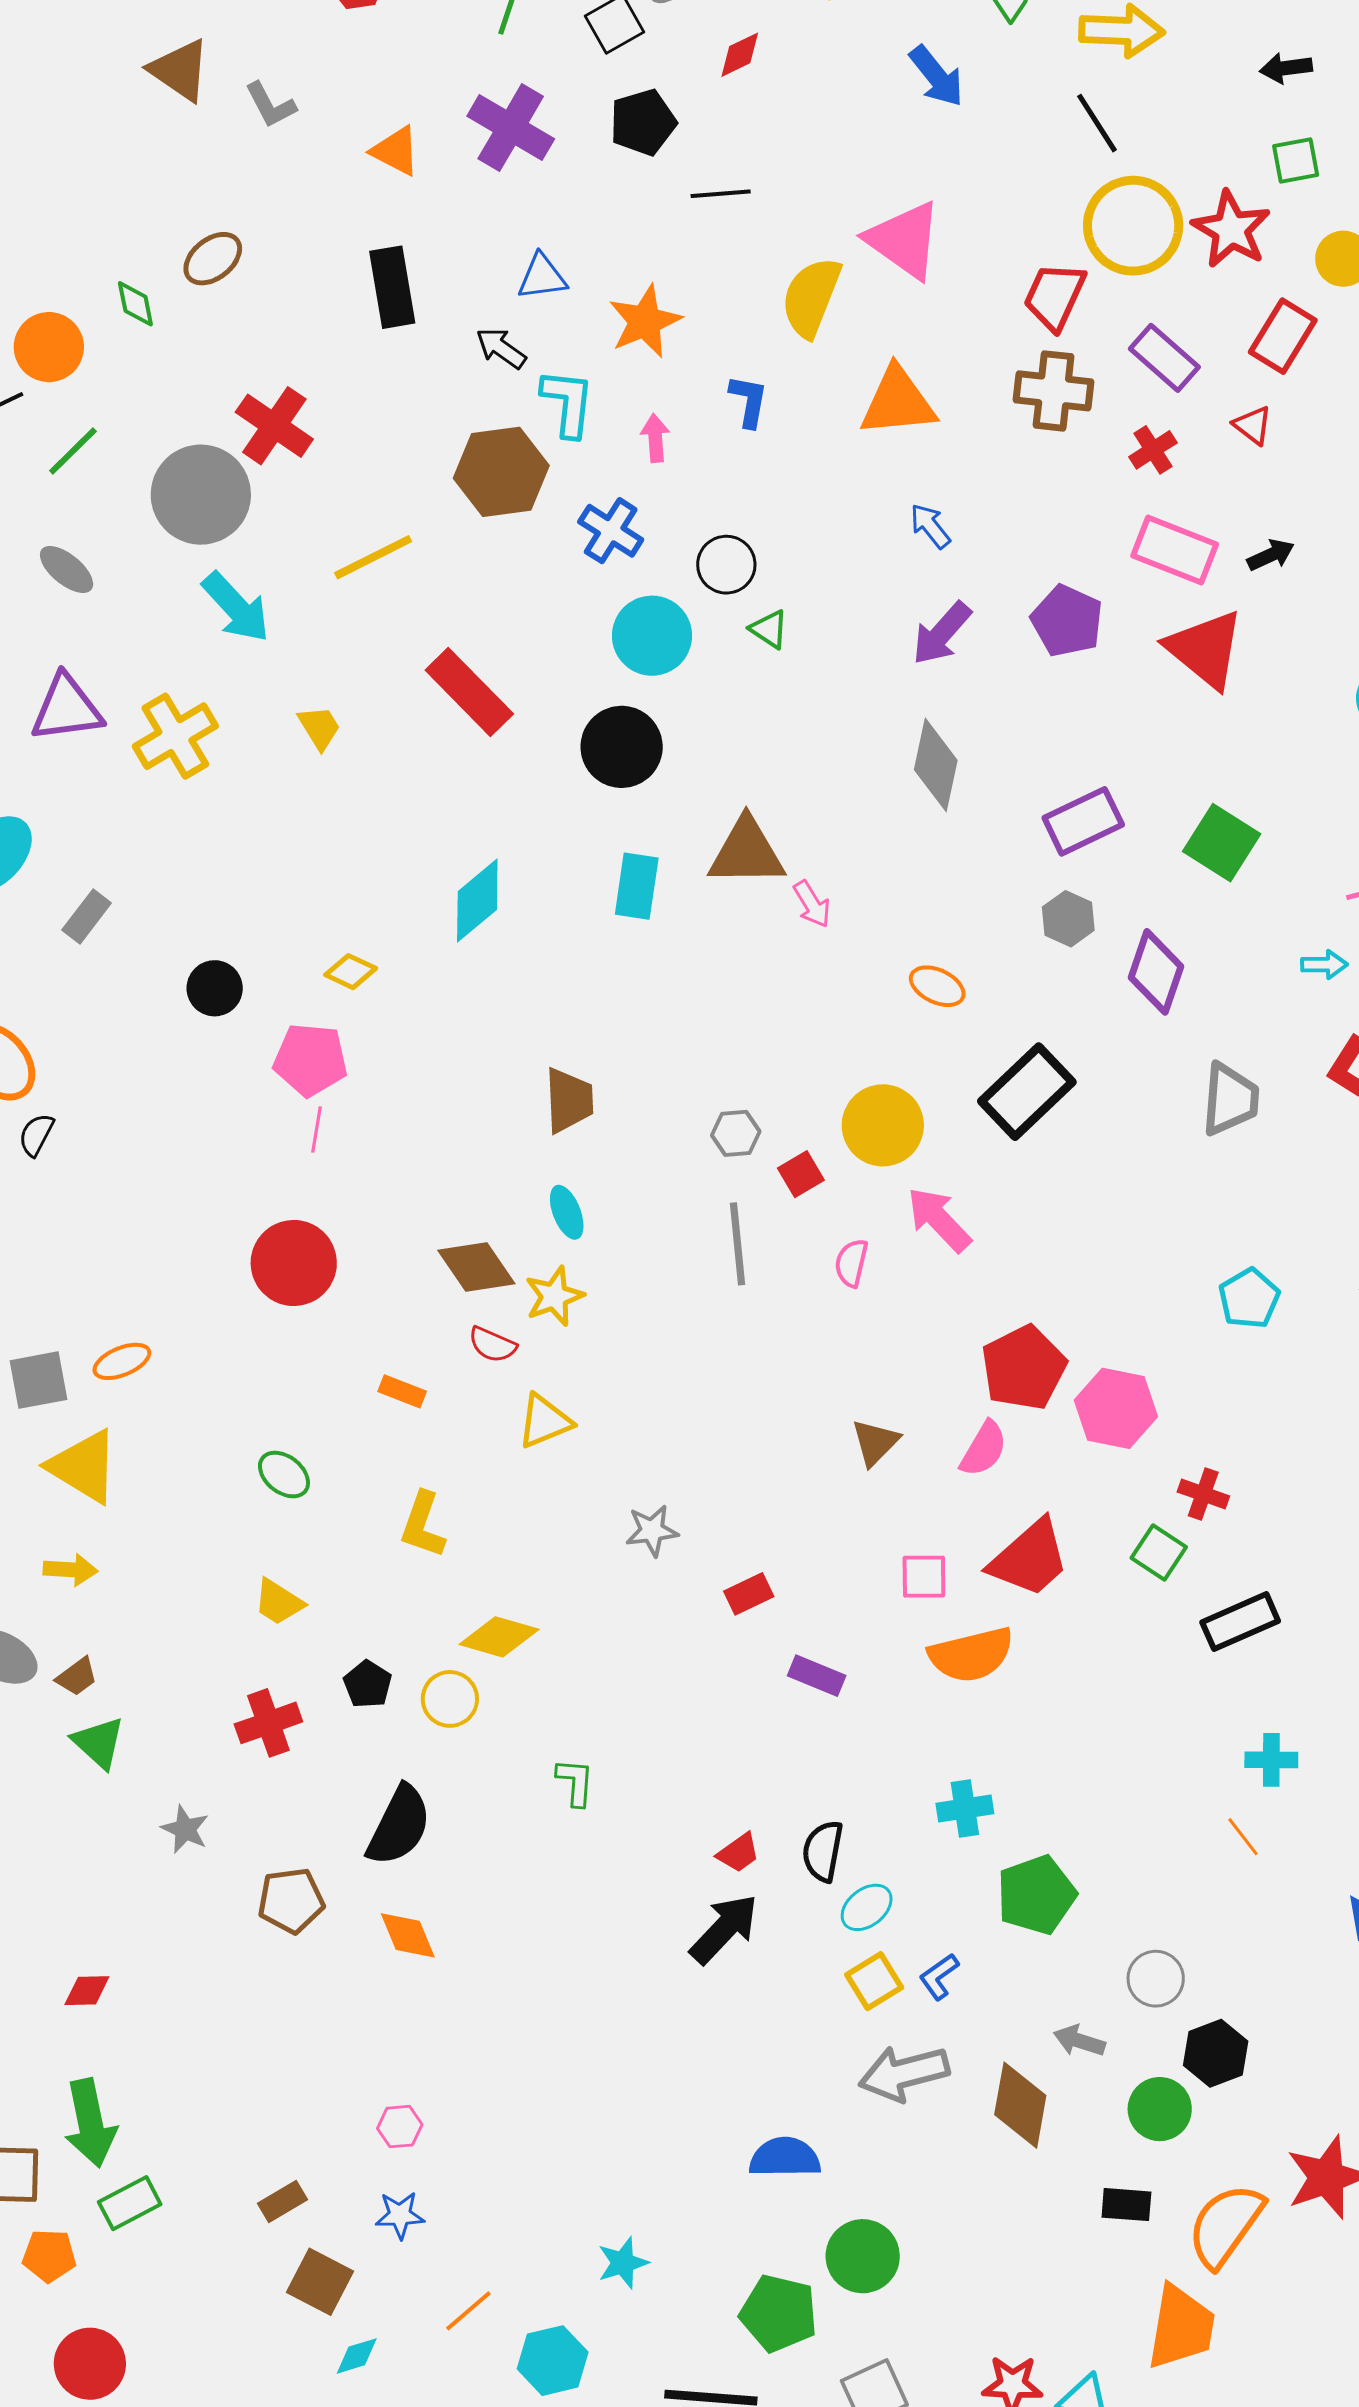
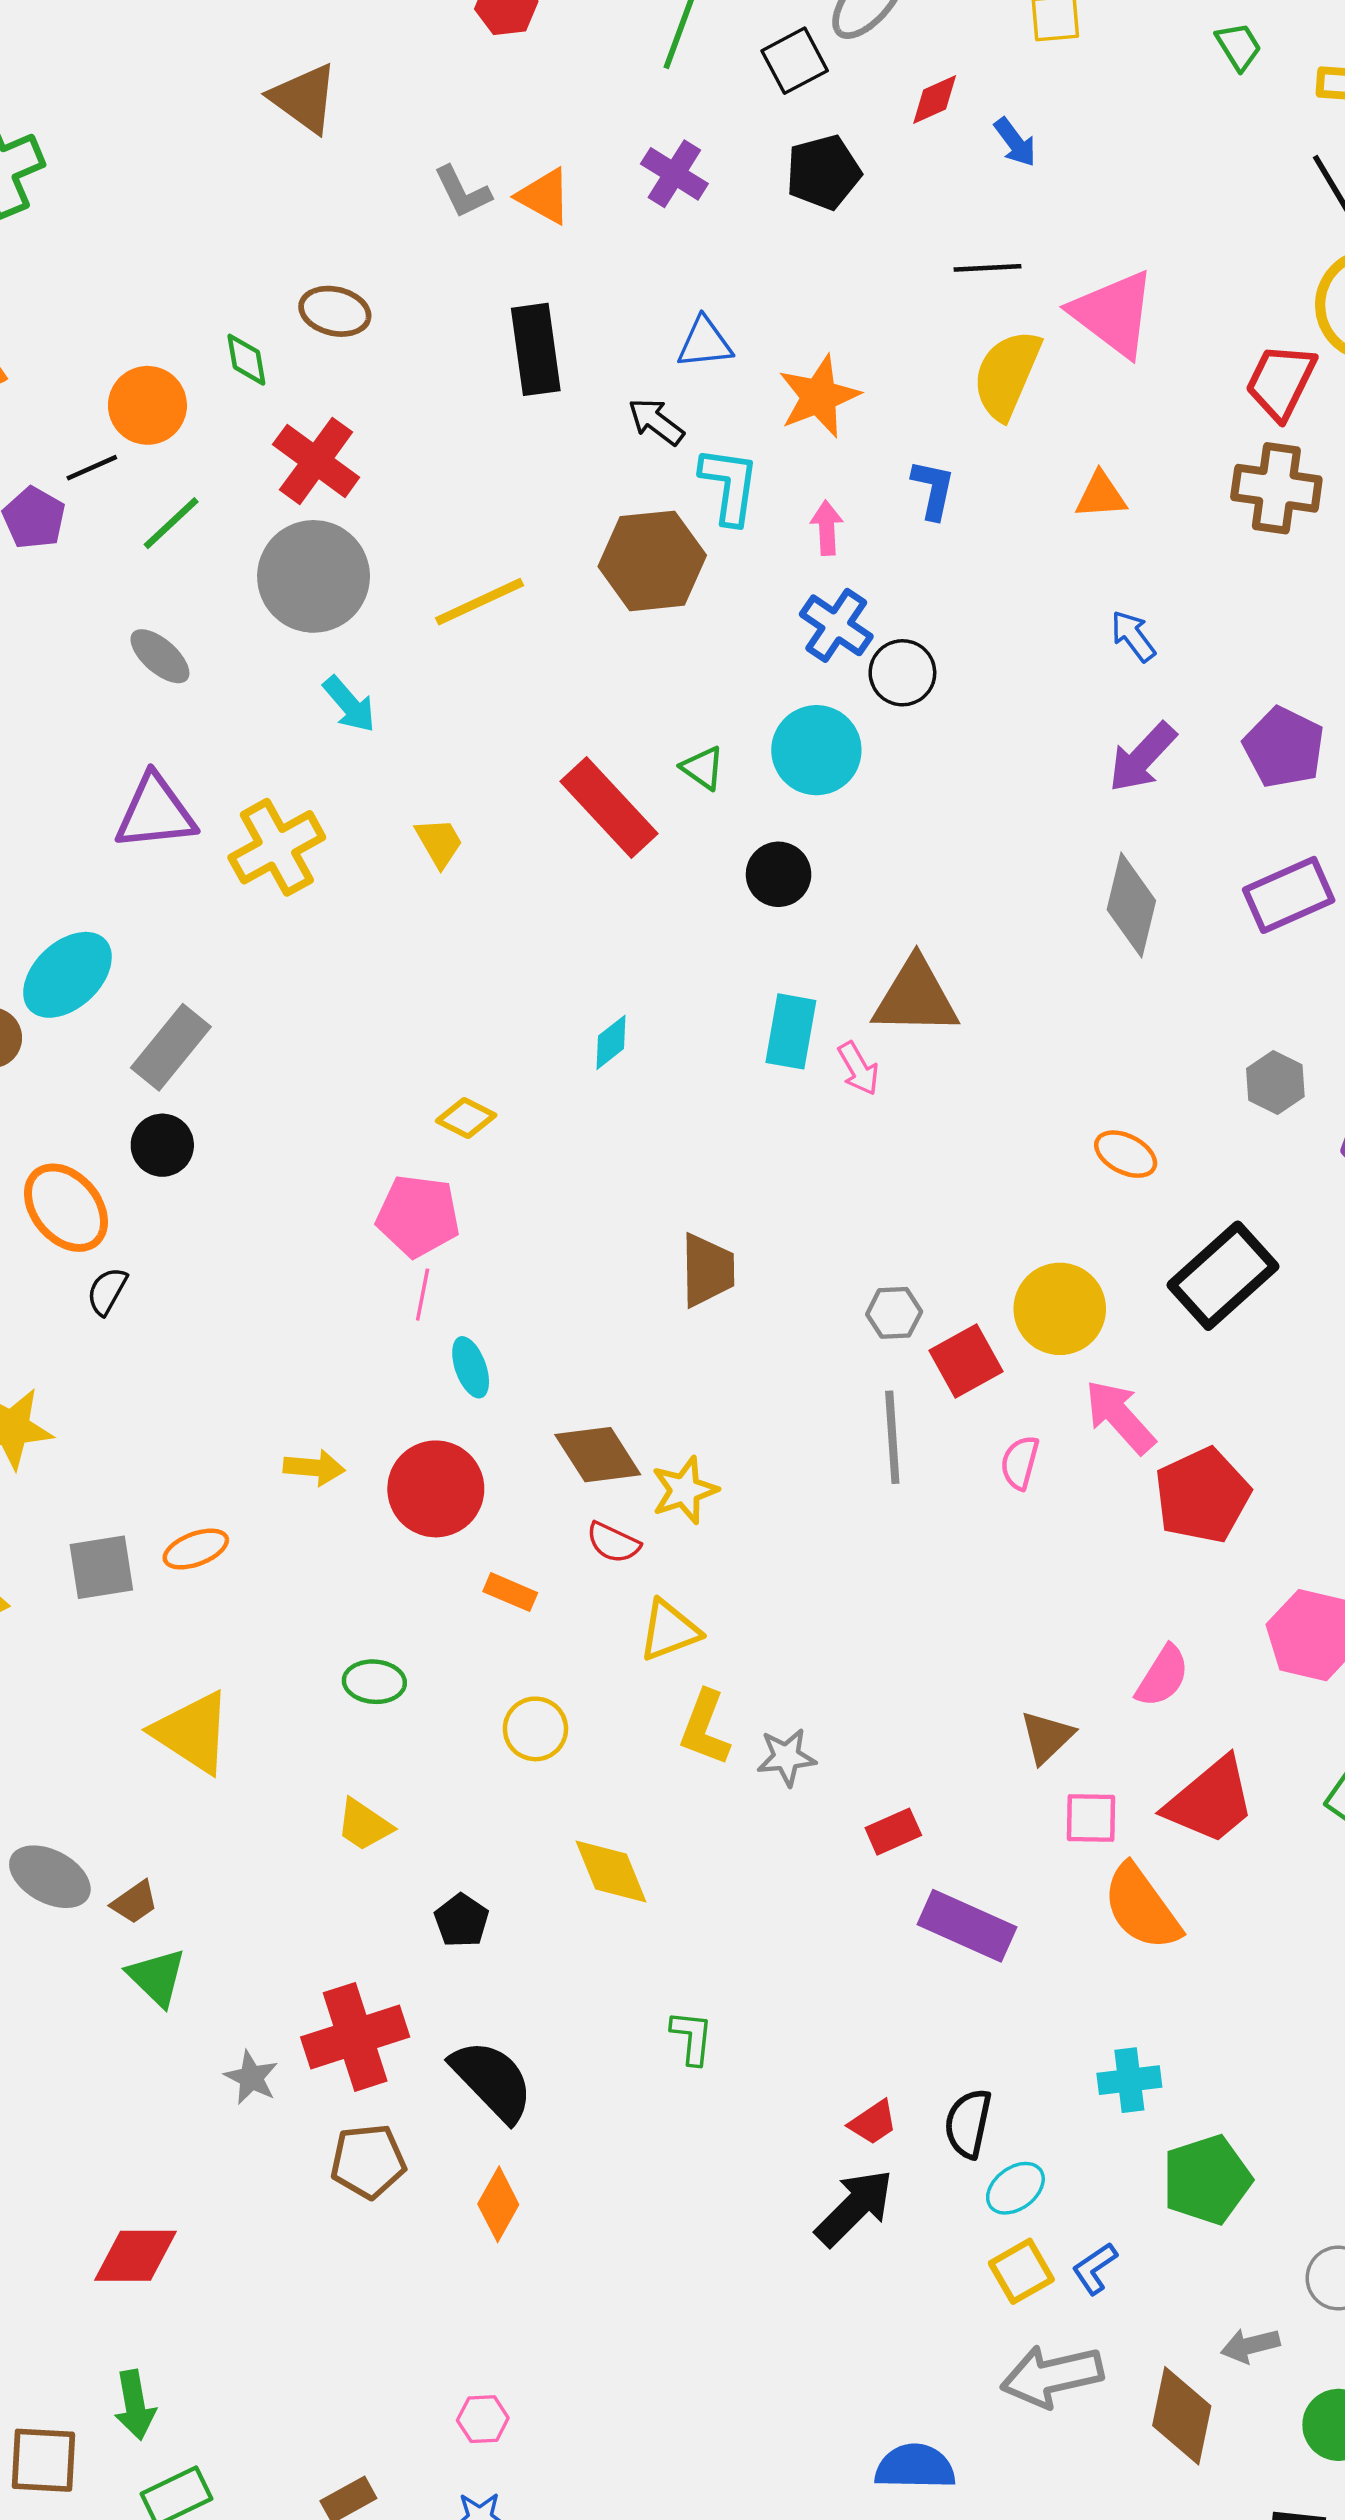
blue arrow: (937, 76) -> (1015, 142), moved, size x0.7
gray L-shape: (270, 105) -> (462, 192), moved
purple cross: (511, 128) -> (674, 174), size x0.7
black line: (721, 194) -> (987, 268), moved
brown ellipse: (213, 259) -> (335, 311), turned 50
orange triangle: (898, 402) -> (1101, 495), size x0.6
red cross: (274, 426) -> (316, 461), moved
blue cross: (611, 531) -> (836, 625), moved
yellow line: (373, 557) -> (479, 602), moved
cyan arrow: (236, 607) -> (349, 704), size x0.7
green triangle: (769, 629) -> (703, 768), moved
black circle: (622, 747) -> (779, 874), size x0.7
purple rectangle: (1083, 821) -> (1289, 895), moved
cyan diamond: (477, 900) -> (611, 1042), size x0.6
pink arrow: (812, 904) -> (858, 1069), moved
gray rectangle: (87, 917) -> (171, 1047), size x1.4
black circle: (215, 988) -> (162, 1145), moved
red square: (801, 1174) -> (966, 1361), size x1.4
cyan ellipse: (567, 1212) -> (471, 1367), moved
red circle: (294, 1263) -> (436, 1489), moved
red pentagon: (1024, 1368) -> (1202, 1495), moved
brown triangle: (875, 1442) -> (1047, 1737), moved
yellow triangle: (84, 1466) -> (192, 1732), moved
green ellipse: (284, 1475) -> (374, 1682), turned -36
yellow L-shape: (423, 1525) -> (705, 1728), moved
yellow arrow: (71, 1570) -> (314, 1468), moved
yellow diamond: (499, 1637) -> (611, 1872), turned 50
orange semicircle: (971, 1655) -> (1142, 1907), turned 66
purple rectangle: (817, 1676) -> (967, 1926), size x1.5
yellow circle: (450, 1699) -> (535, 1729), moved
red cross: (268, 1723) -> (355, 2037), moved, size x1.4
black semicircle: (399, 1826) -> (492, 2081), turned -72
orange diamond: (408, 1935) -> (498, 2204), turned 50
red diamond: (87, 1991) -> (136, 2256), size x1.6
gray arrow: (1079, 2041) -> (1250, 2345), turned -33
green arrow: (90, 2123) -> (135, 2405), size x0.7

